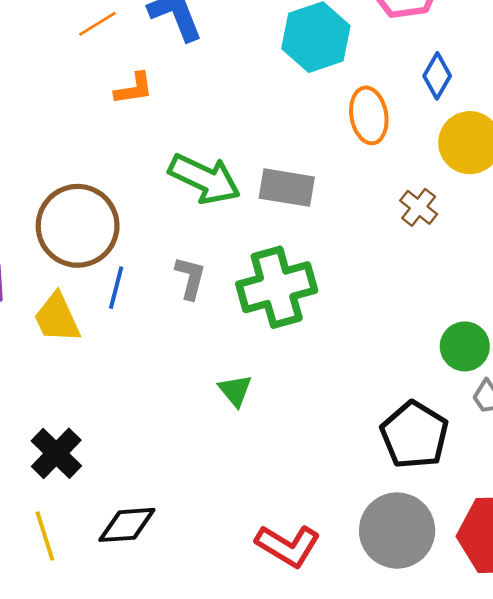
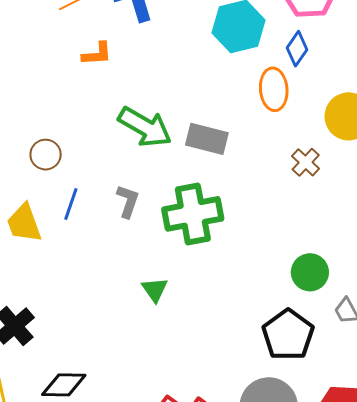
blue diamond: (437, 76) -> (297, 49), moved
brown circle: (78, 226) -> (46, 155), size x0.5
green circle: (465, 346) -> (310, 272), moved

